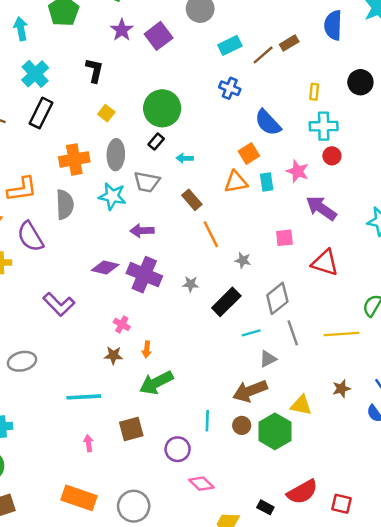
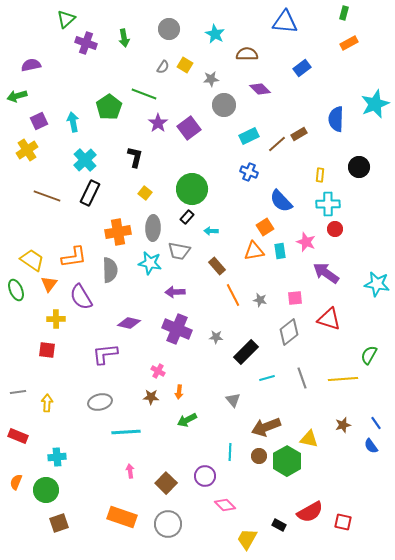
gray star: (243, 260) -> (260, 300), moved
purple diamond: (105, 267) -> (129, 323), moved
gray diamond: (277, 298) -> (289, 332), moved
purple L-shape: (59, 304) -> (105, 354), turned 128
gray triangle: (268, 359) -> (233, 400), moved, turned -42
gray ellipse: (22, 361) -> (100, 402), moved
green arrow: (156, 383) -> (187, 420), size x0.7
brown square: (131, 429) -> (166, 483), moved, turned -30

